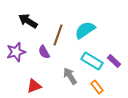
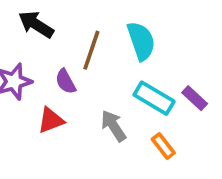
cyan semicircle: (85, 30) -> (141, 41), turned 105
red triangle: (34, 86) -> (51, 120), moved

